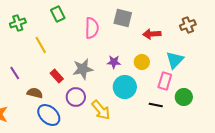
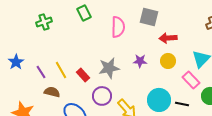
red arrow: (152, 34) -> (168, 38), moved
yellow line: (41, 45) -> (61, 70), moved
pink rectangle: (165, 81) -> (191, 80), turned -60
cyan circle: (125, 87) -> (159, 100), moved
brown semicircle: (35, 93) -> (52, 92), moved

